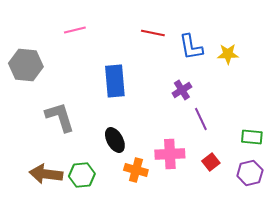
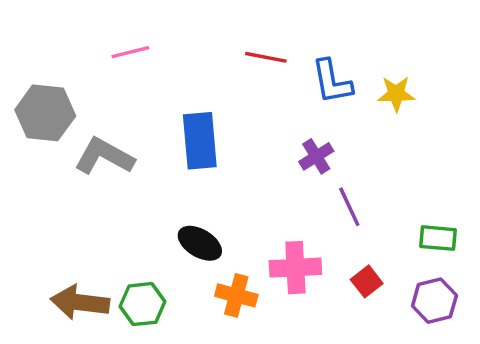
gray L-shape: (60, 117) -> (104, 156), moved, turned -44
black ellipse: (115, 140) -> (200, 243), turned -30

